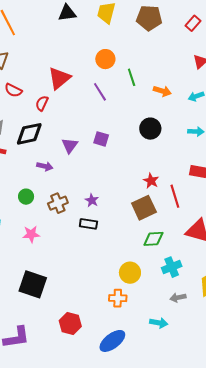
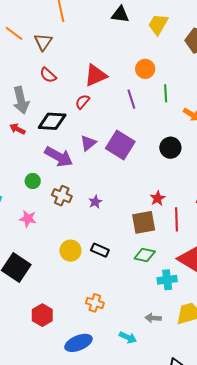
red semicircle: (42, 103) -> (82, 102), moved
purple square: (101, 139) -> (120, 145), size x1.8
purple arrow: (45, 166) -> (59, 157), size x1.8
brown cross: (58, 203) -> (62, 196), turned 30
black rectangle: (88, 224) -> (100, 250), moved
cyan cross: (172, 267) -> (167, 280), moved
yellow circle: (130, 273) -> (70, 251), moved

